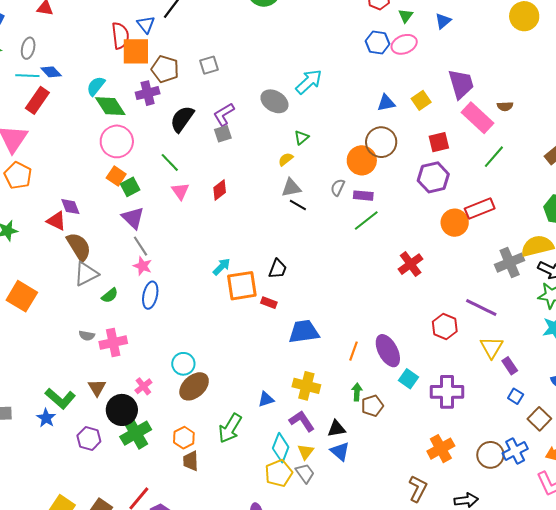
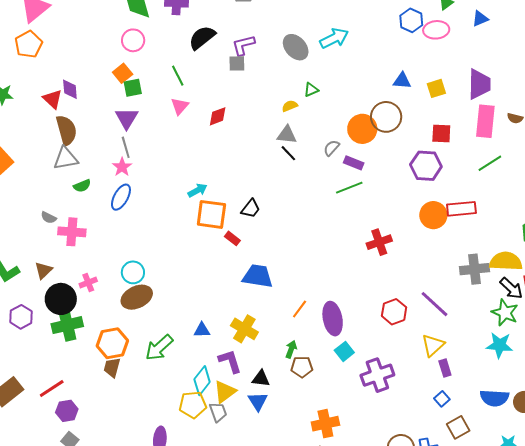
pink rectangle: (478, 118) -> (485, 121), turned 36
pink circle: (117, 141) -> (133, 40), size x0.7
purple cross: (447, 392) -> (377, 375), turned -36
orange hexagon: (184, 438) -> (112, 343), size x1.4
orange cross: (441, 449) -> (325, 424), moved
yellow triangle: (306, 452) -> (225, 392), size x1.4

